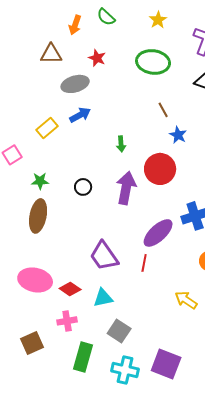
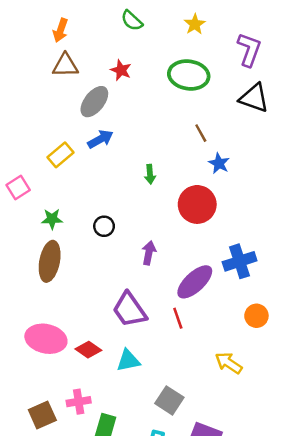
orange arrow: (75, 25) -> (60, 30), moved
gray ellipse: (75, 84) -> (94, 102), turned -36
purple arrow: (126, 188) -> (149, 253), moved, size x0.6
red line: (144, 263) -> (178, 318), turned -30
pink cross: (67, 321) -> (79, 402), moved
gray square: (119, 331) -> (169, 400), moved

